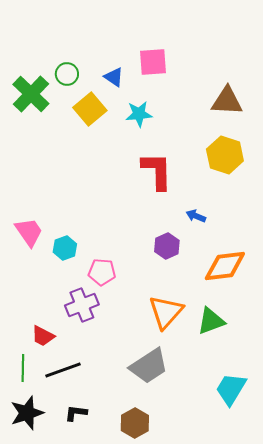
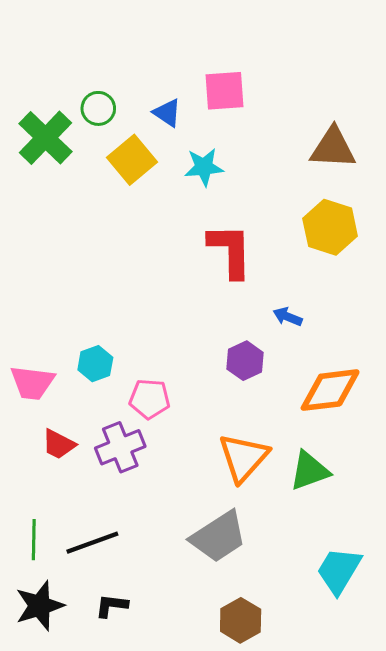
pink trapezoid: (29, 232) -> (32, 383), moved, turned 132
red trapezoid: (43, 336) -> (59, 444), moved
brown hexagon: (135, 423) -> (241, 620), moved

